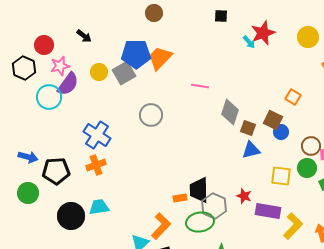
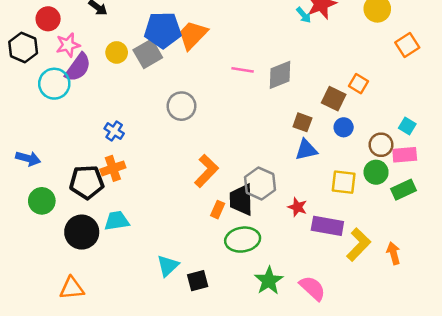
gray diamond: (230, 112) -> (280, 75), moved, turned 50
brown square: (273, 120) -> (334, 99), moved
blue cross: (97, 135) -> (114, 131), size x0.6
black pentagon: (56, 171) -> (87, 182), moved
green circle: (28, 193) -> (42, 201), moved
orange rectangle: (180, 198) -> (218, 210), turned -56
gray hexagon: (214, 206) -> (260, 183), moved
orange L-shape: (161, 226) -> (206, 171), moved

